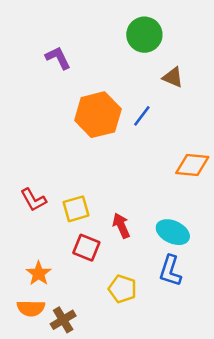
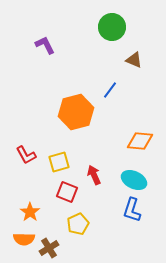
orange hexagon: (98, 115) -> (76, 112), moved
orange diamond: (192, 165) -> (140, 141), moved
yellow pentagon: (122, 289) -> (78, 224), moved, turned 30

